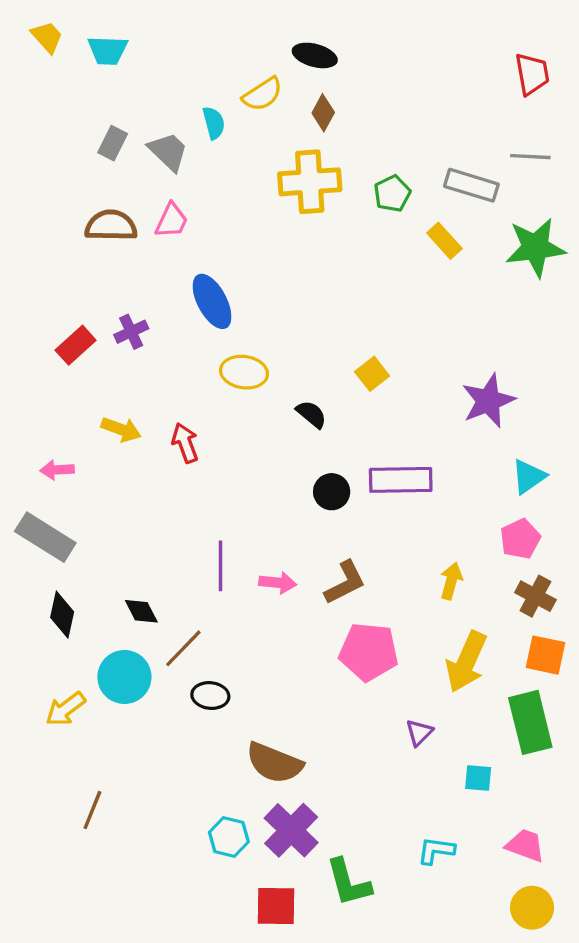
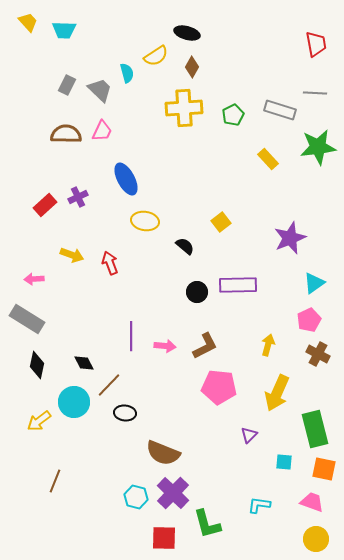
yellow rectangle: (444, 241) -> (268, 159), moved
orange square: (546, 655) -> (324, 469), moved

